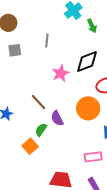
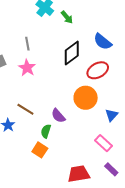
pink star: (61, 73) -> (27, 68), moved
brown line: (39, 102) -> (25, 109), moved
pink rectangle: (93, 157) -> (103, 143), turned 66

